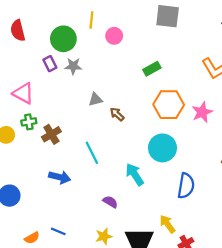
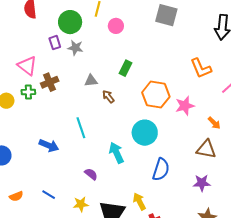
green rectangle: (152, 69) -> (125, 68), moved, turned -42
brown cross: (51, 134) -> (50, 82), moved
blue line: (58, 231) -> (49, 195), moved

